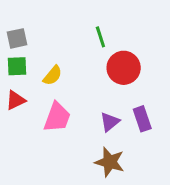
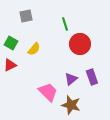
gray square: (17, 38) -> (26, 16), moved
green square: (17, 66) -> (11, 43), turned 32
pink trapezoid: (57, 117) -> (48, 92), moved, turned -65

